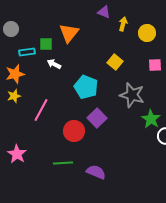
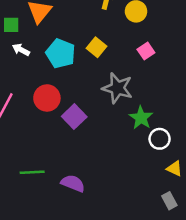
pink square: (155, 65) -> (146, 51), turned -32
cyan pentagon: (86, 87) -> (61, 53), moved
red circle: (74, 131) -> (47, 98), moved

